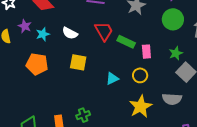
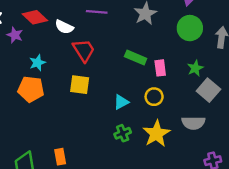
purple star: (25, 26) -> (15, 35), moved
red trapezoid: (104, 31) -> (84, 50), moved
white semicircle: (70, 33) -> (64, 27), moved
cyan star: (43, 34) -> (37, 63), moved
green cross: (83, 115) -> (123, 133), moved

